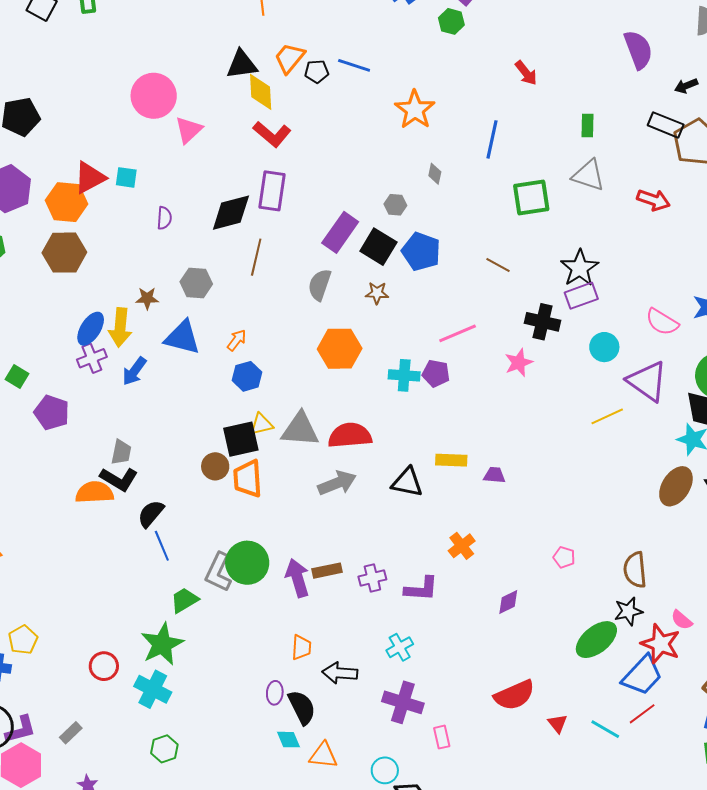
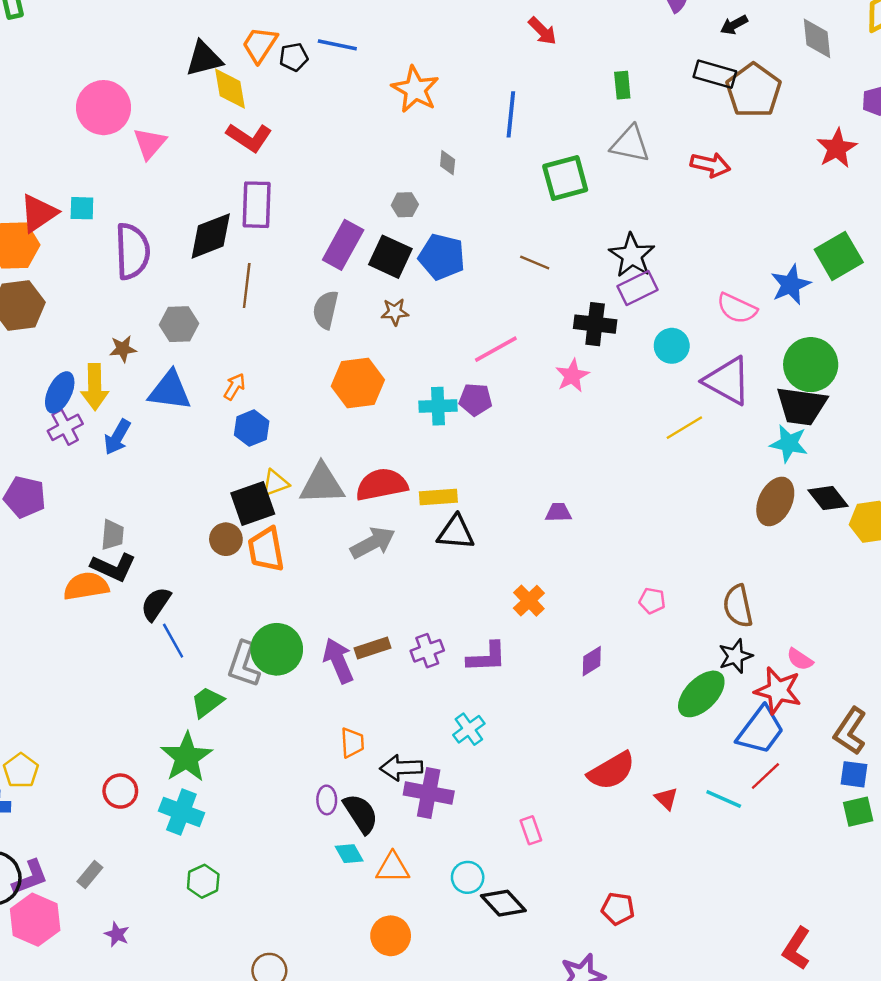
purple semicircle: (164, 218) -> (132, 251), size x2.0
yellow rectangle: (451, 460) -> (438, 497), moved
purple cross: (403, 702) -> (429, 793), moved

